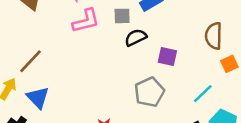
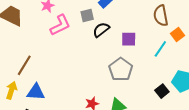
cyan line: (203, 94) -> (160, 49), moved
blue triangle: (38, 98) -> (36, 92), turned -30

